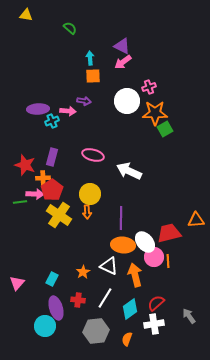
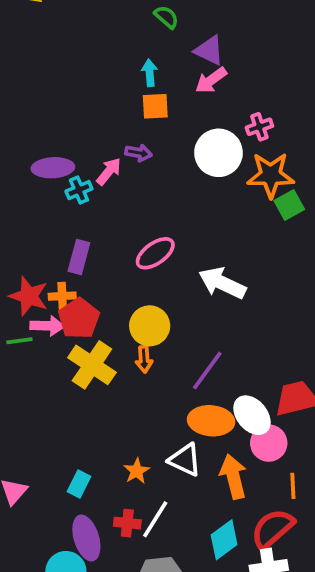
green semicircle: (70, 28) -> (166, 17), moved
pink arrow: (68, 111) -> (109, 171), turned -56
pink ellipse: (93, 155) -> (155, 253), turned -50
red star: (25, 165) -> (29, 296), moved
purple line: (121, 218) -> (207, 371), turned 35
orange line: (168, 261) -> (293, 486), moved
white line: (105, 298) -> (155, 519), moved
red semicircle: (156, 303) -> (272, 529), size x1.4

